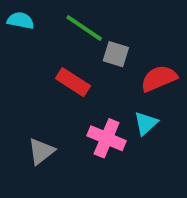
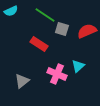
cyan semicircle: (21, 20) -> (11, 11), turned 144
red semicircle: (159, 78) -> (87, 31), moved

